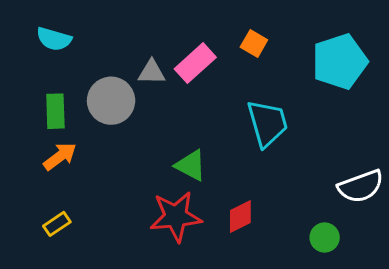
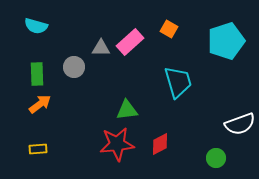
gray circle: (111, 101) -> (74, 67), size x0.7
green triangle: (191, 165) -> (127, 110), turned -35
yellow rectangle: (57, 224) -> (38, 149), turned 30

